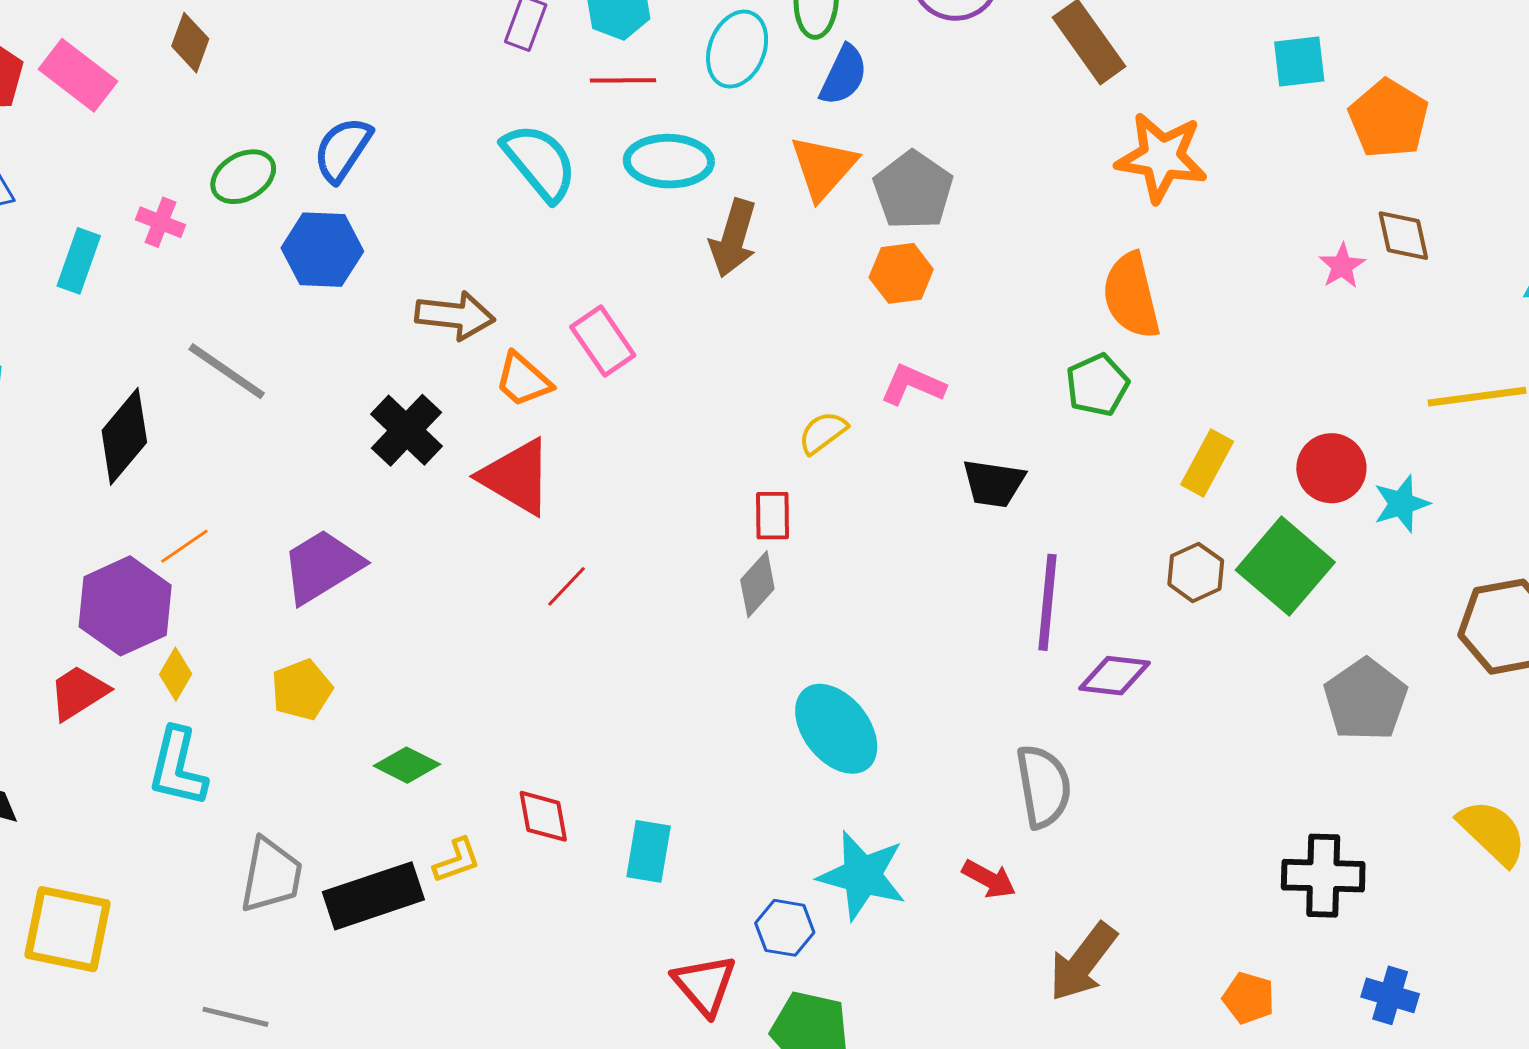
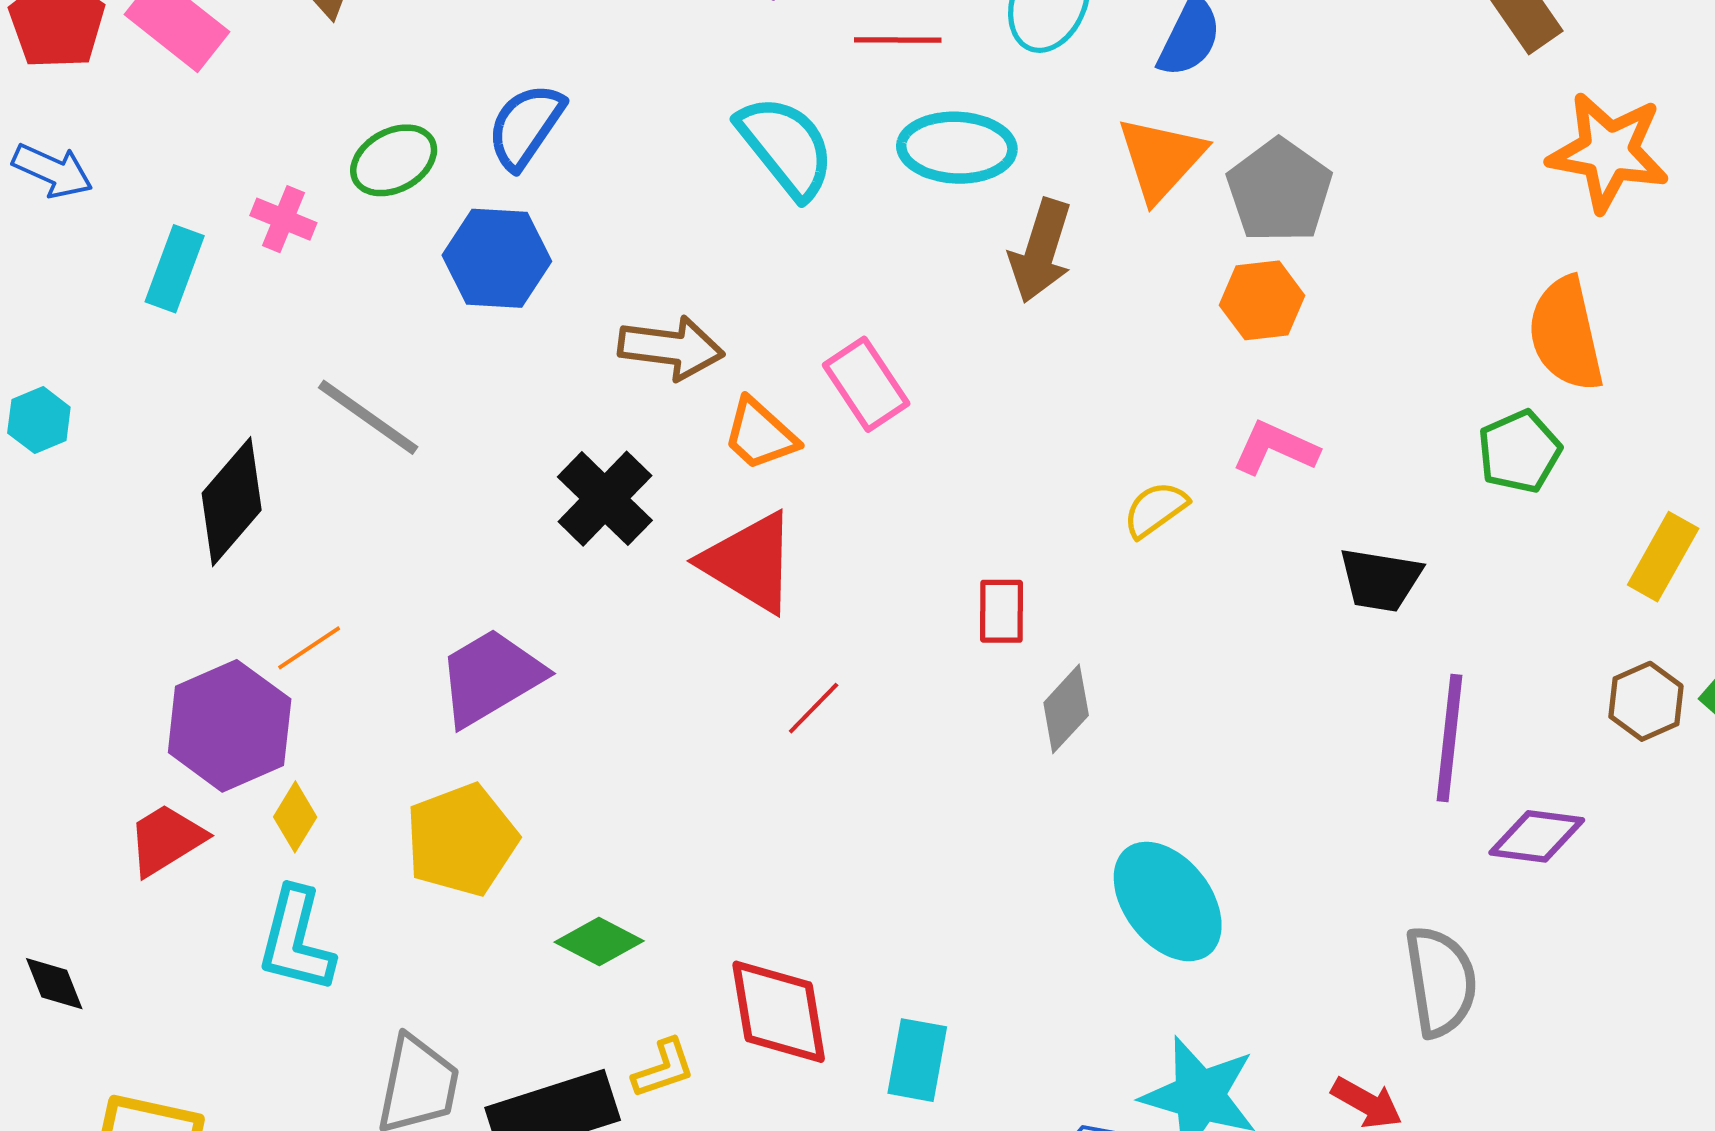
red rectangle: (772, 516) -> (1001, 611), moved
yellow pentagon: (302, 690) -> (462, 840), size x1.4
red diamond: (543, 816) -> (779, 1012), size x1.5

